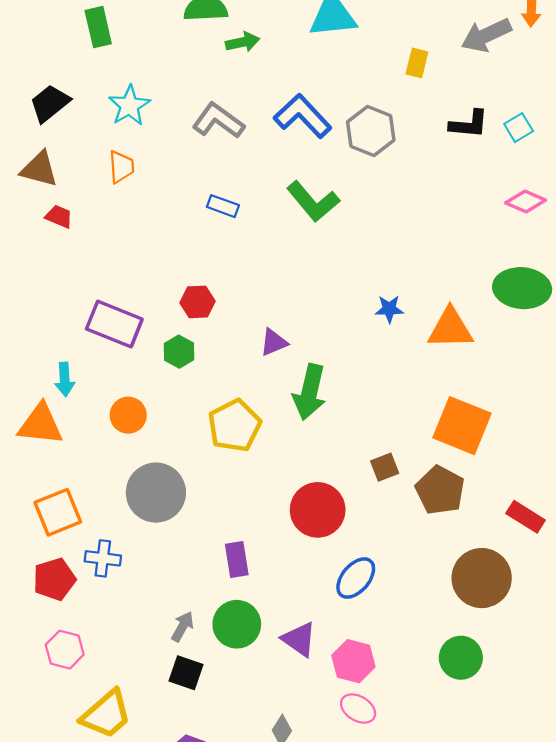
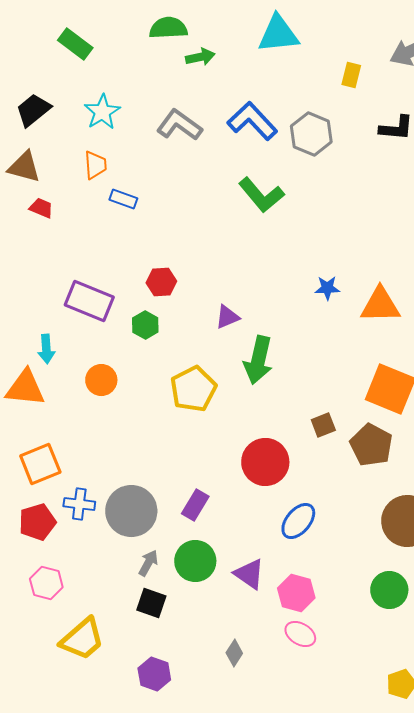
green rectangle: (98, 27) -> (75, 44), turned -40
blue rectangle: (223, 206) -> (123, 199), moved
gray circle: (156, 493) -> (131, 511), moved
purple rectangle: (237, 560) -> (195, 505), turned 40

